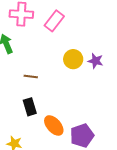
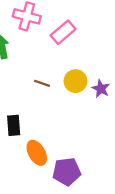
brown line: (31, 77) -> (42, 83), moved

